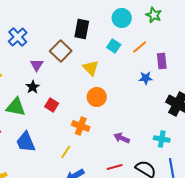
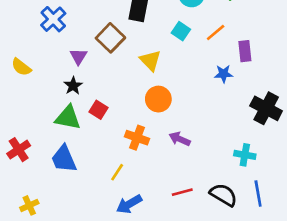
green triangle: (16, 107) -> (68, 118), moved
purple arrow: (122, 138) -> (180, 139), moved

